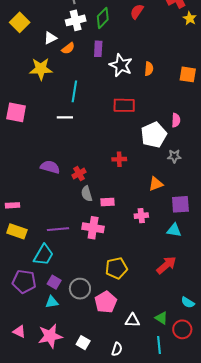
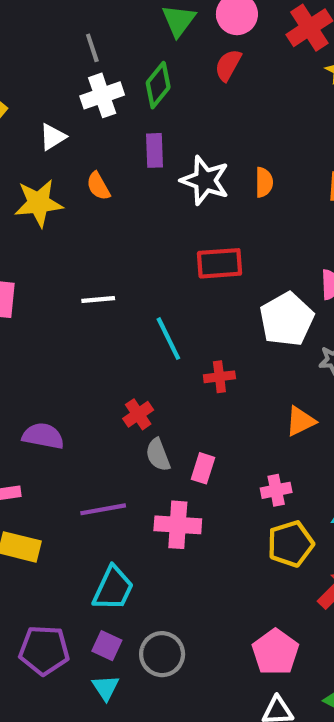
orange semicircle: (68, 48) -> (98, 186), moved, turned 104
cyan line: (74, 91) -> (168, 339), moved, turned -30
purple semicircle: (50, 167) -> (43, 436), moved
pink rectangle: (107, 202) -> (203, 468), turned -64
purple line: (58, 229) -> (103, 509), moved
cyan trapezoid: (44, 255) -> (113, 588), moved
yellow pentagon: (116, 268) -> (291, 544), moved
cyan triangle: (52, 302) -> (106, 688), turned -48
pink pentagon: (106, 302) -> (275, 652), moved

